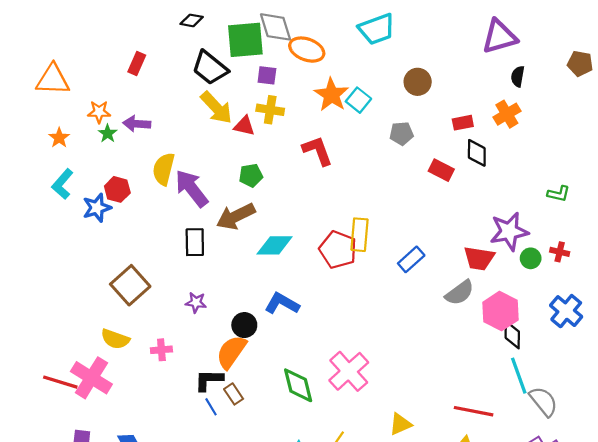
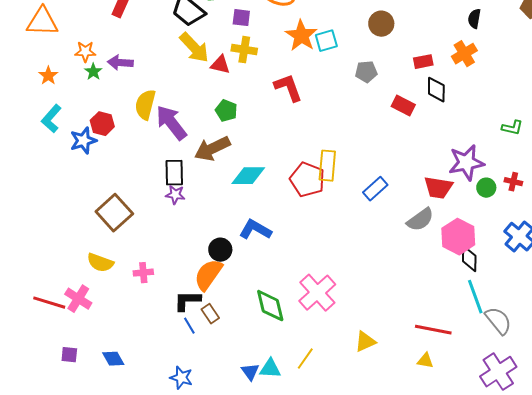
cyan square: (358, 100) -> (326, 41), turned 35
green pentagon: (251, 175) -> (226, 111), turned 30
purple star: (196, 302) -> (175, 195), moved
pink cross: (91, 378) -> (78, 299), size x0.7

